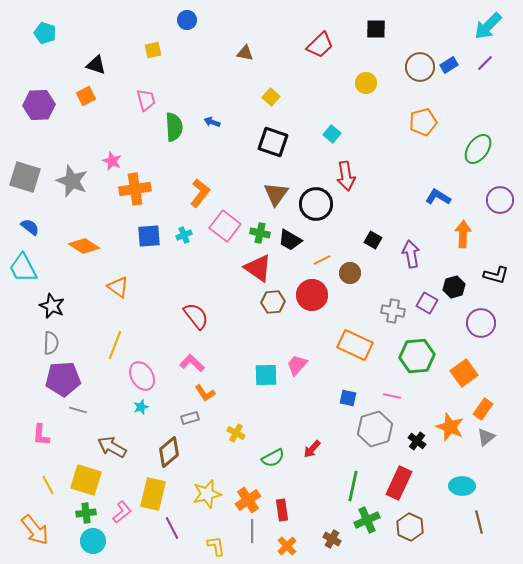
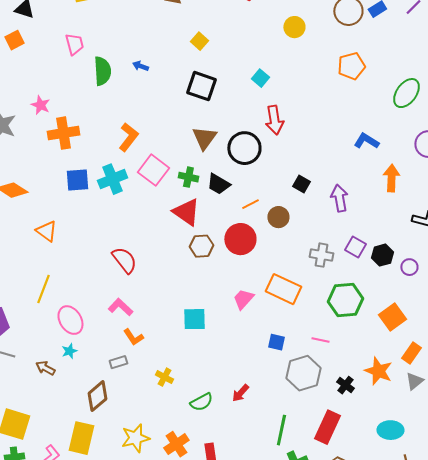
cyan cross: (184, 235) -> (112, 179), size x1.8
black hexagon: (454, 287) -> (382, 255), moved
purple circle: (481, 323) -> (409, 267), size x0.6
pink trapezoid: (297, 365) -> (243, 299), moved
brown arrow: (112, 447) -> (45, 368), moved, size x0.7

